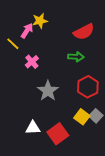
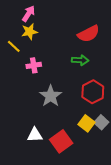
yellow star: (40, 21) -> (30, 32), moved
pink arrow: (27, 31) -> (28, 14), moved
pink cross: (32, 62) -> (34, 65), turned 32

